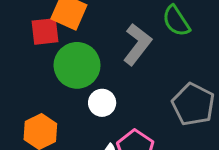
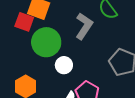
red square: (45, 31) -> (24, 22), turned 30

